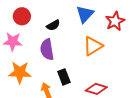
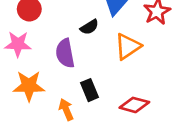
black semicircle: (53, 25) -> (89, 27), moved

